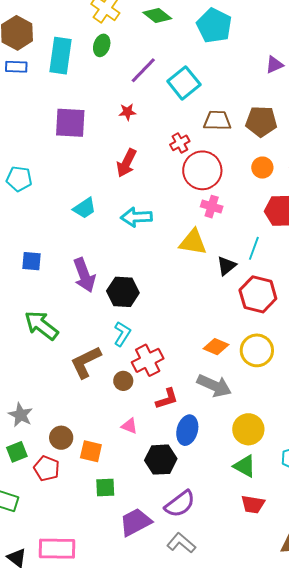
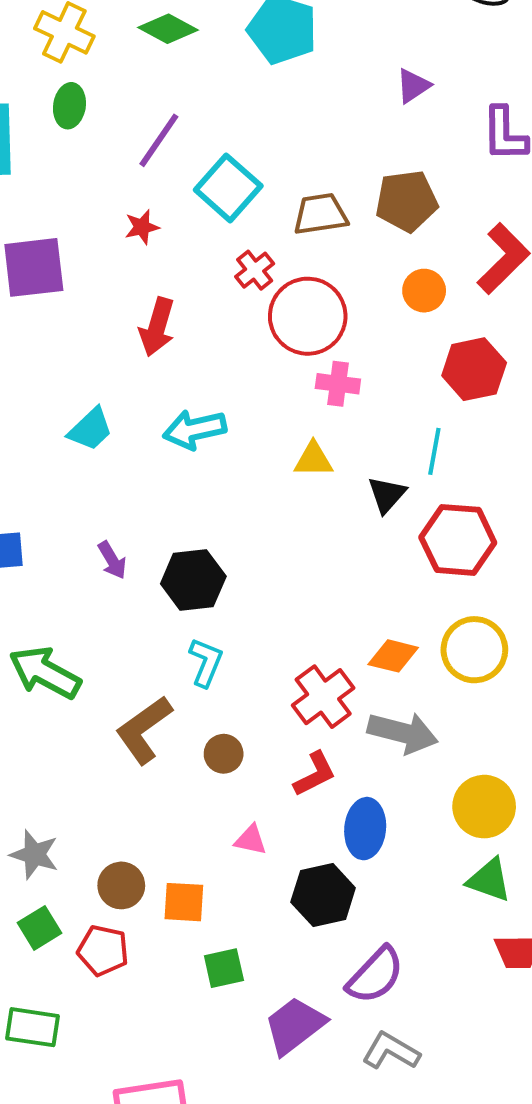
cyan square: (184, 83) -> (228, 188), moved
yellow triangle: (193, 242) -> (313, 460), size x0.7
purple arrow: (84, 275) -> (112, 560), size x0.6
red cross: (148, 360) -> (323, 697), moved

